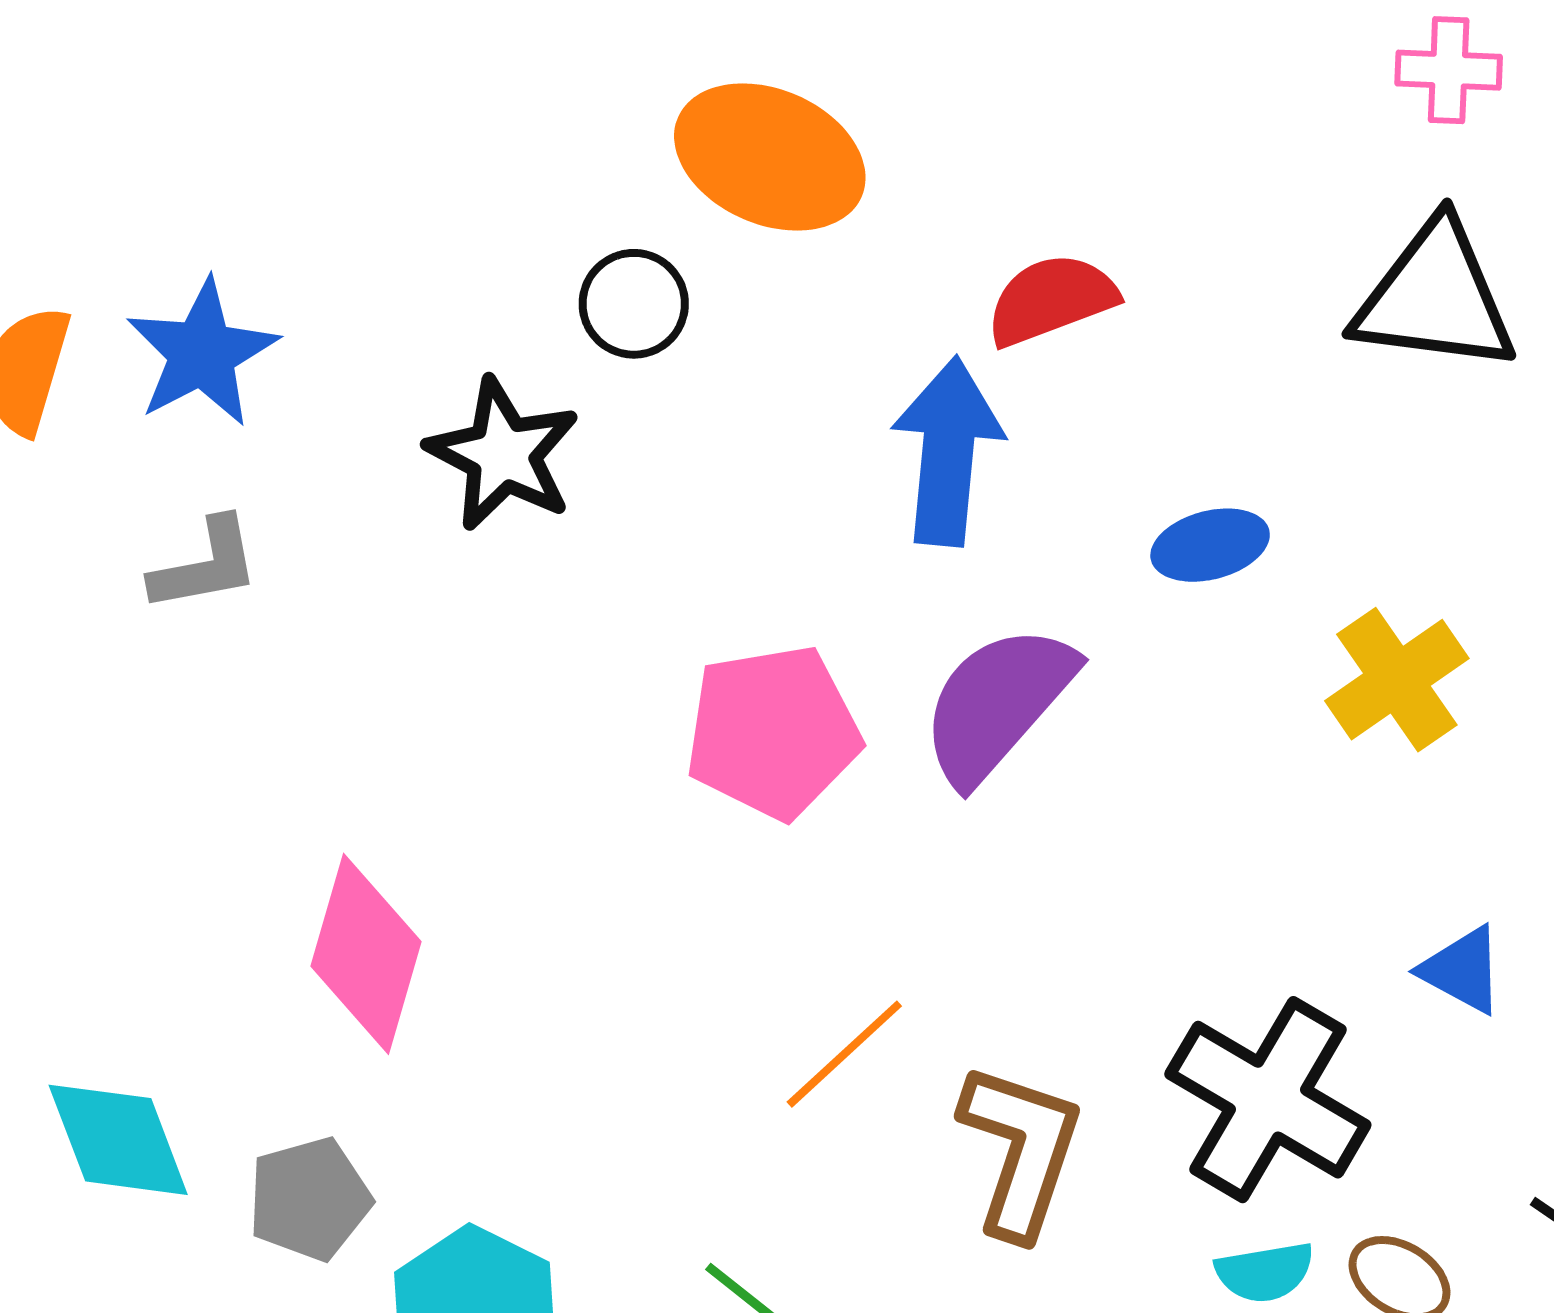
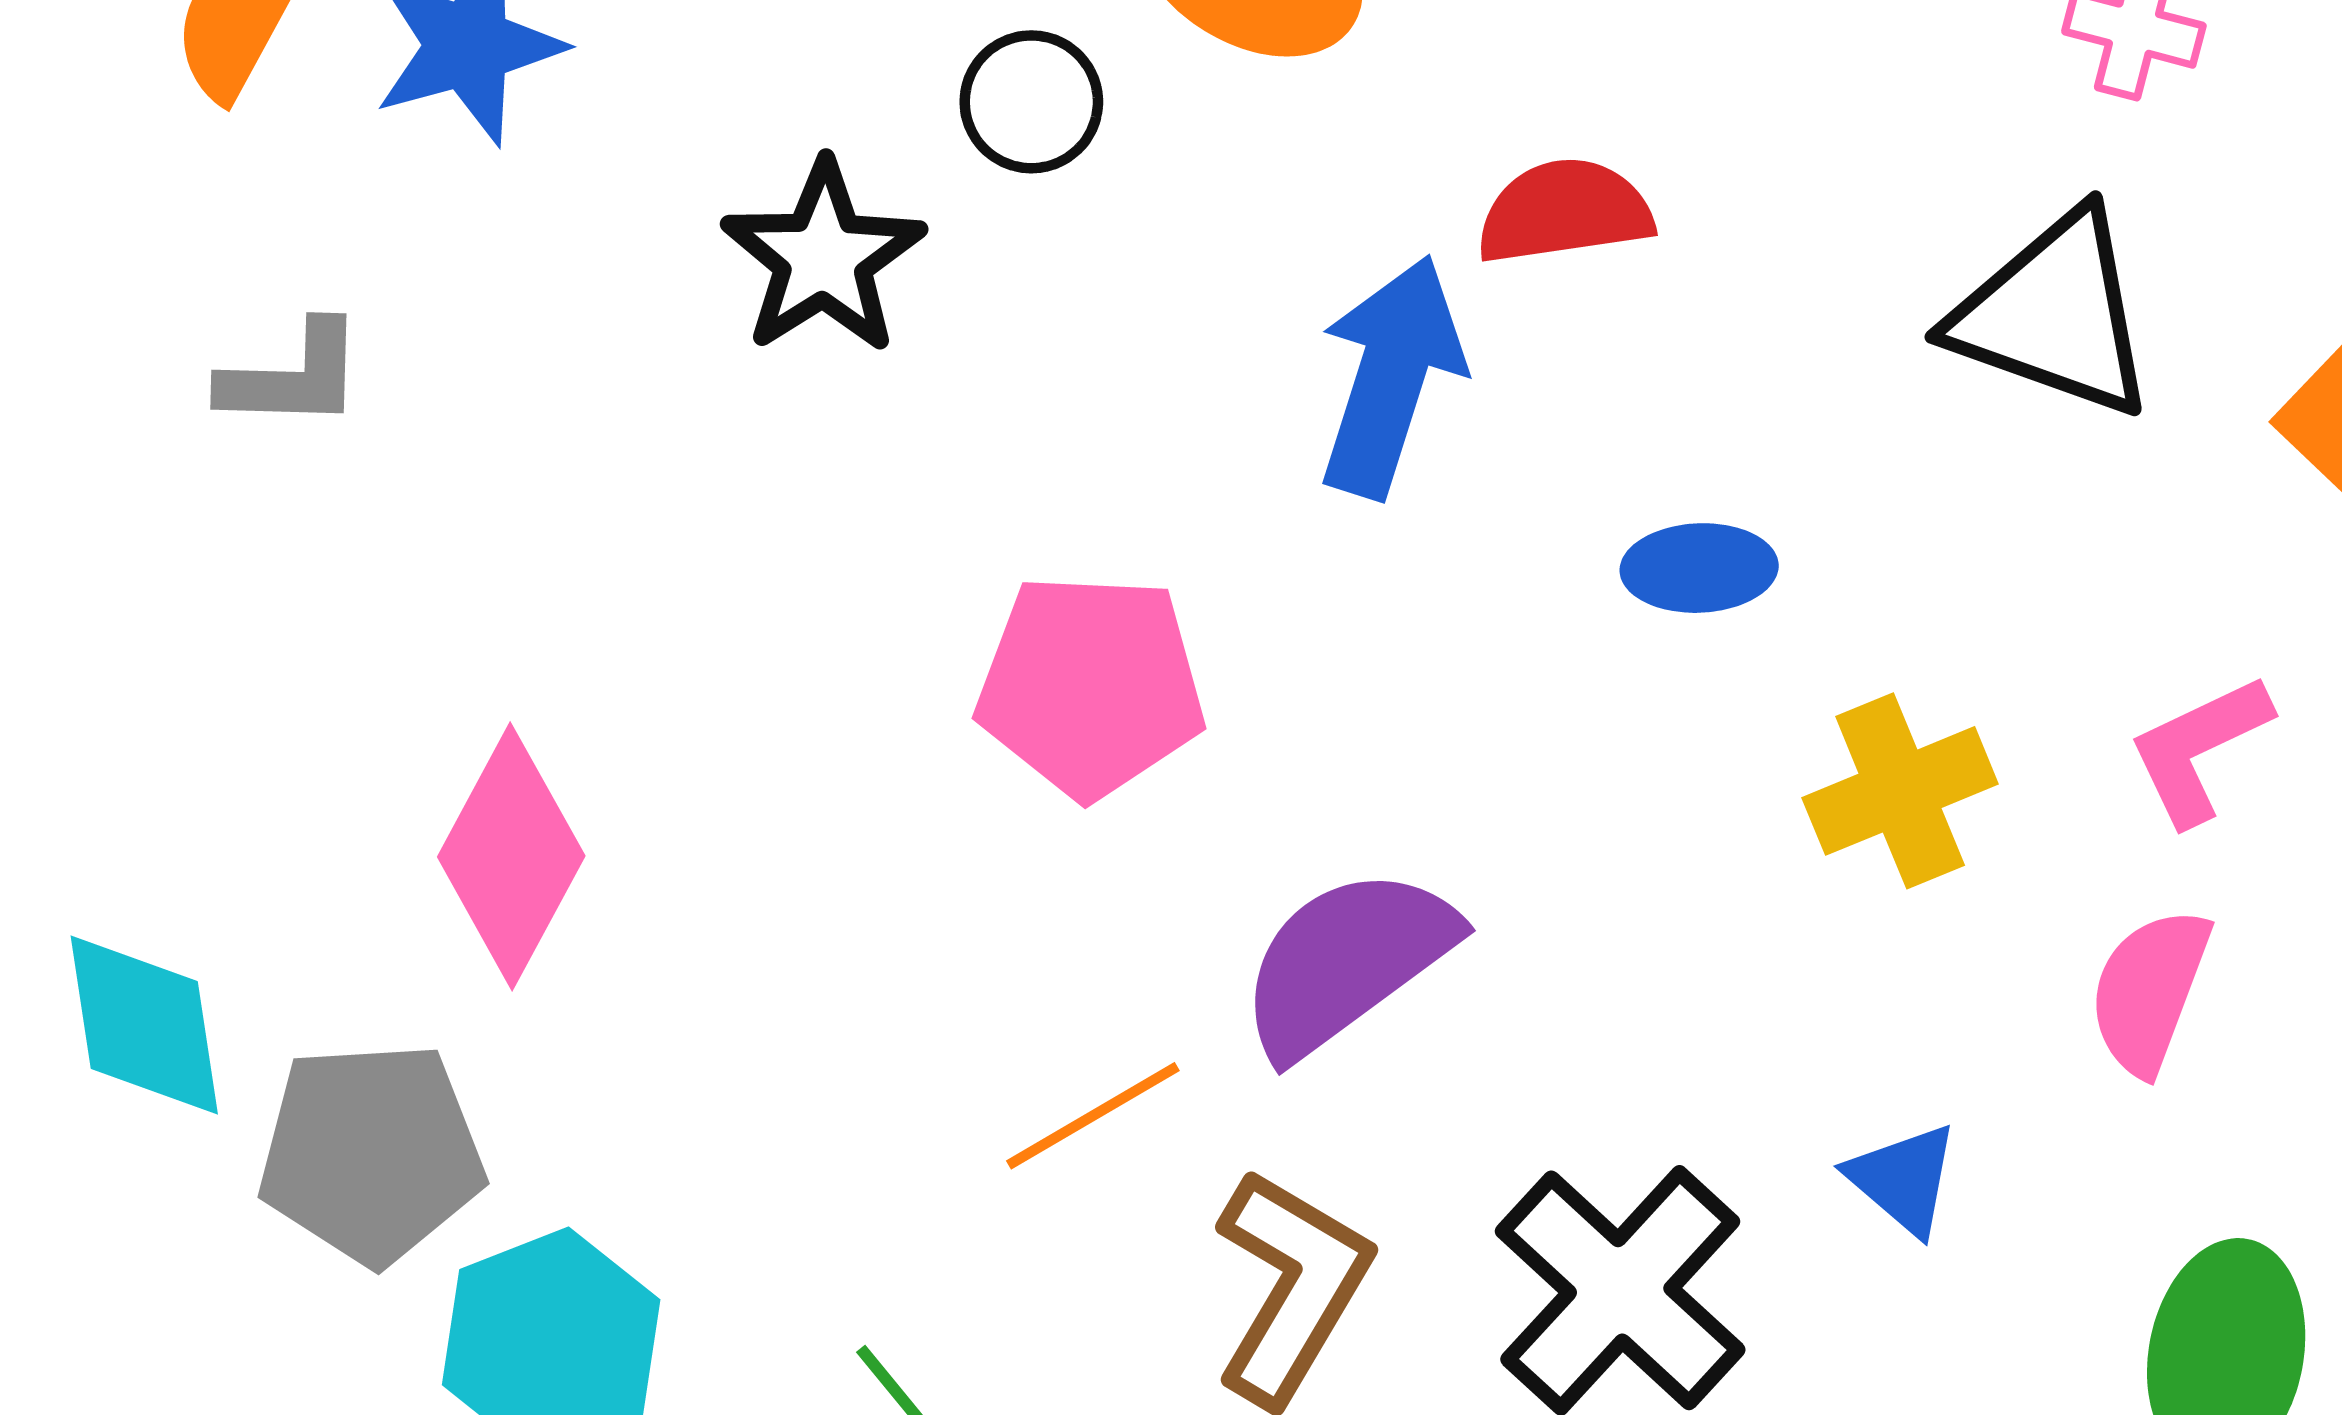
gray L-shape: (205, 565) -> (292, 376), moved
purple semicircle: (998, 704) -> (1347, 962), moved
gray pentagon: (309, 1199) -> (371, 1153), size x1.4

